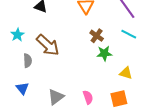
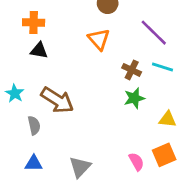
brown cross: (97, 36) -> (132, 70), moved
blue triangle: (22, 88) -> (34, 163), turned -40
pink semicircle: (88, 97) -> (136, 162), moved

